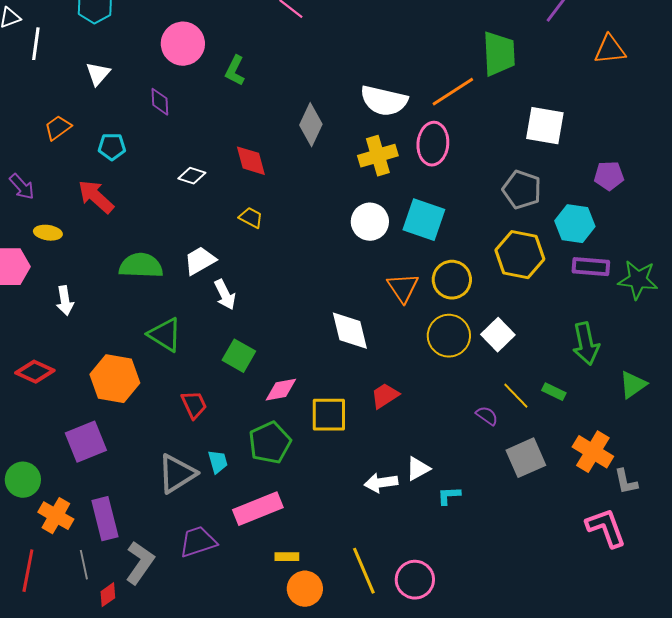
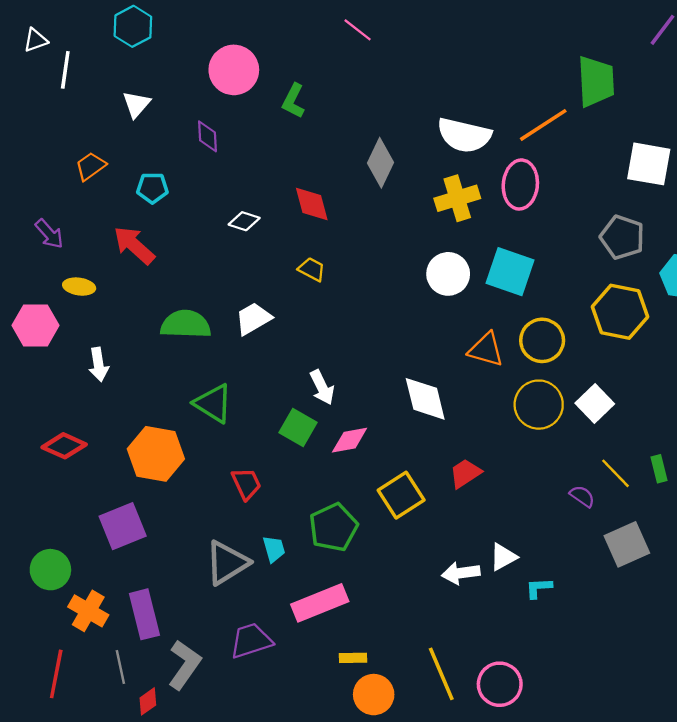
orange triangle: (403, 288) -> (486, 350), turned -40
white arrow: (225, 295) -> (322, 387), moved
pink diamond: (281, 390) -> (350, 440), moved
green rectangle: (554, 392) -> (659, 469), turned 50
yellow square: (329, 415) -> (401, 495), turned -33

